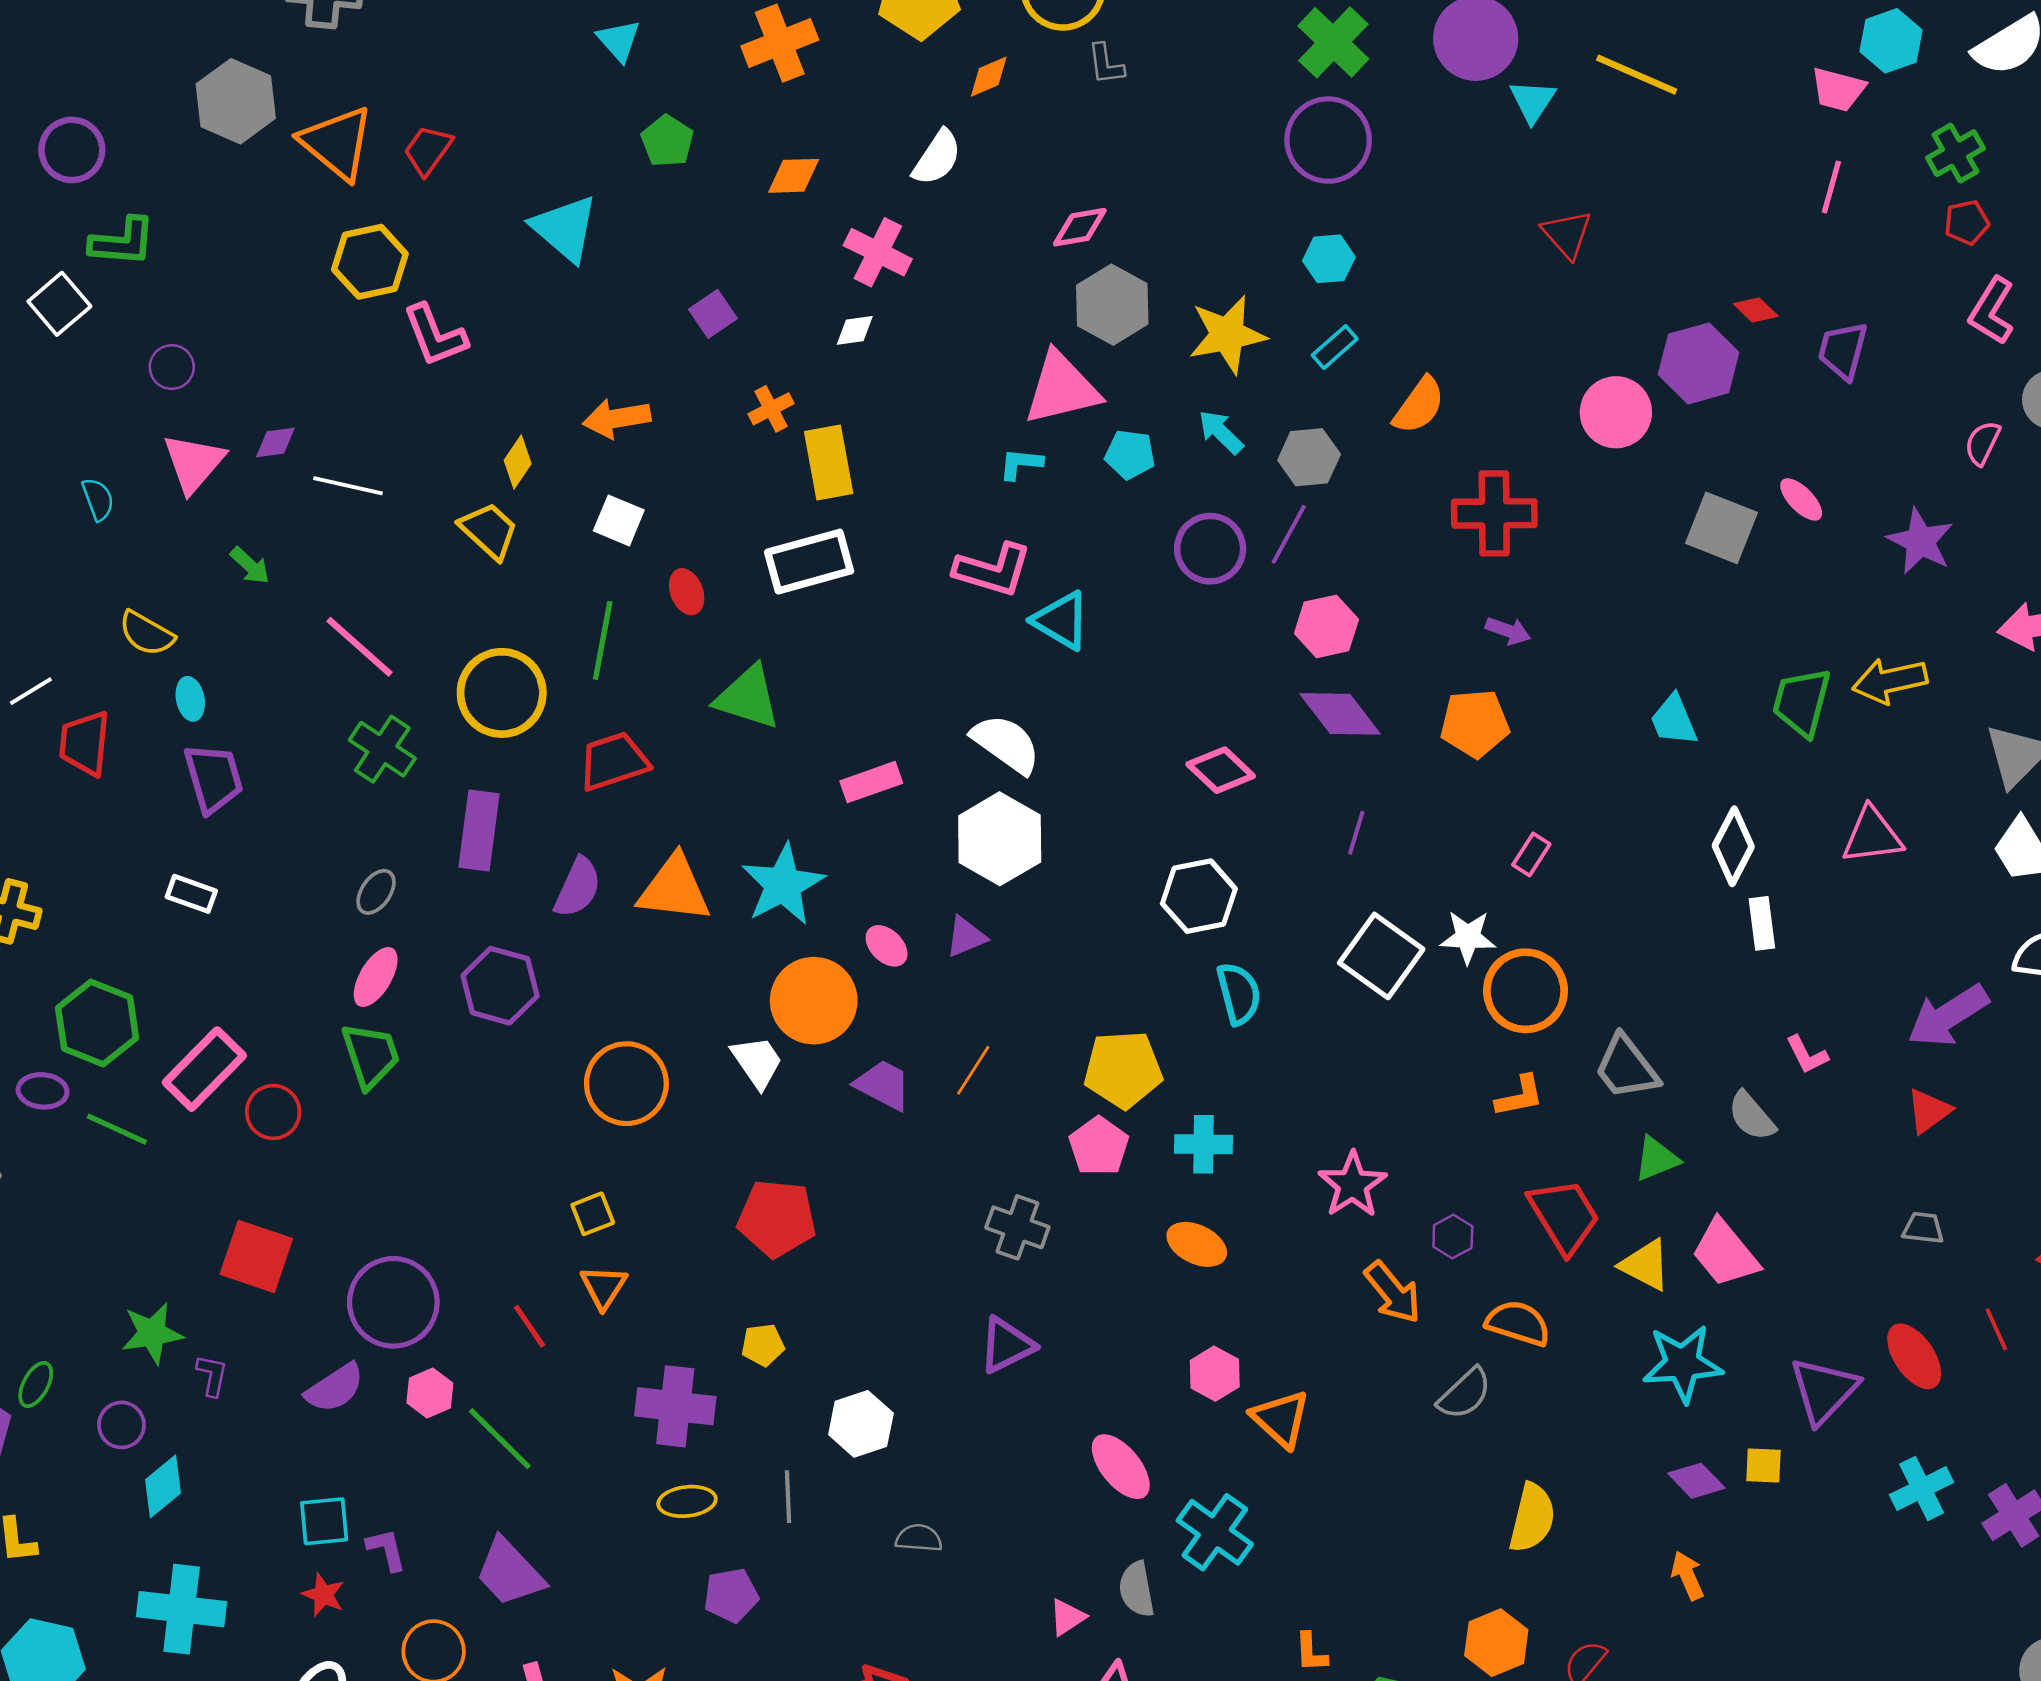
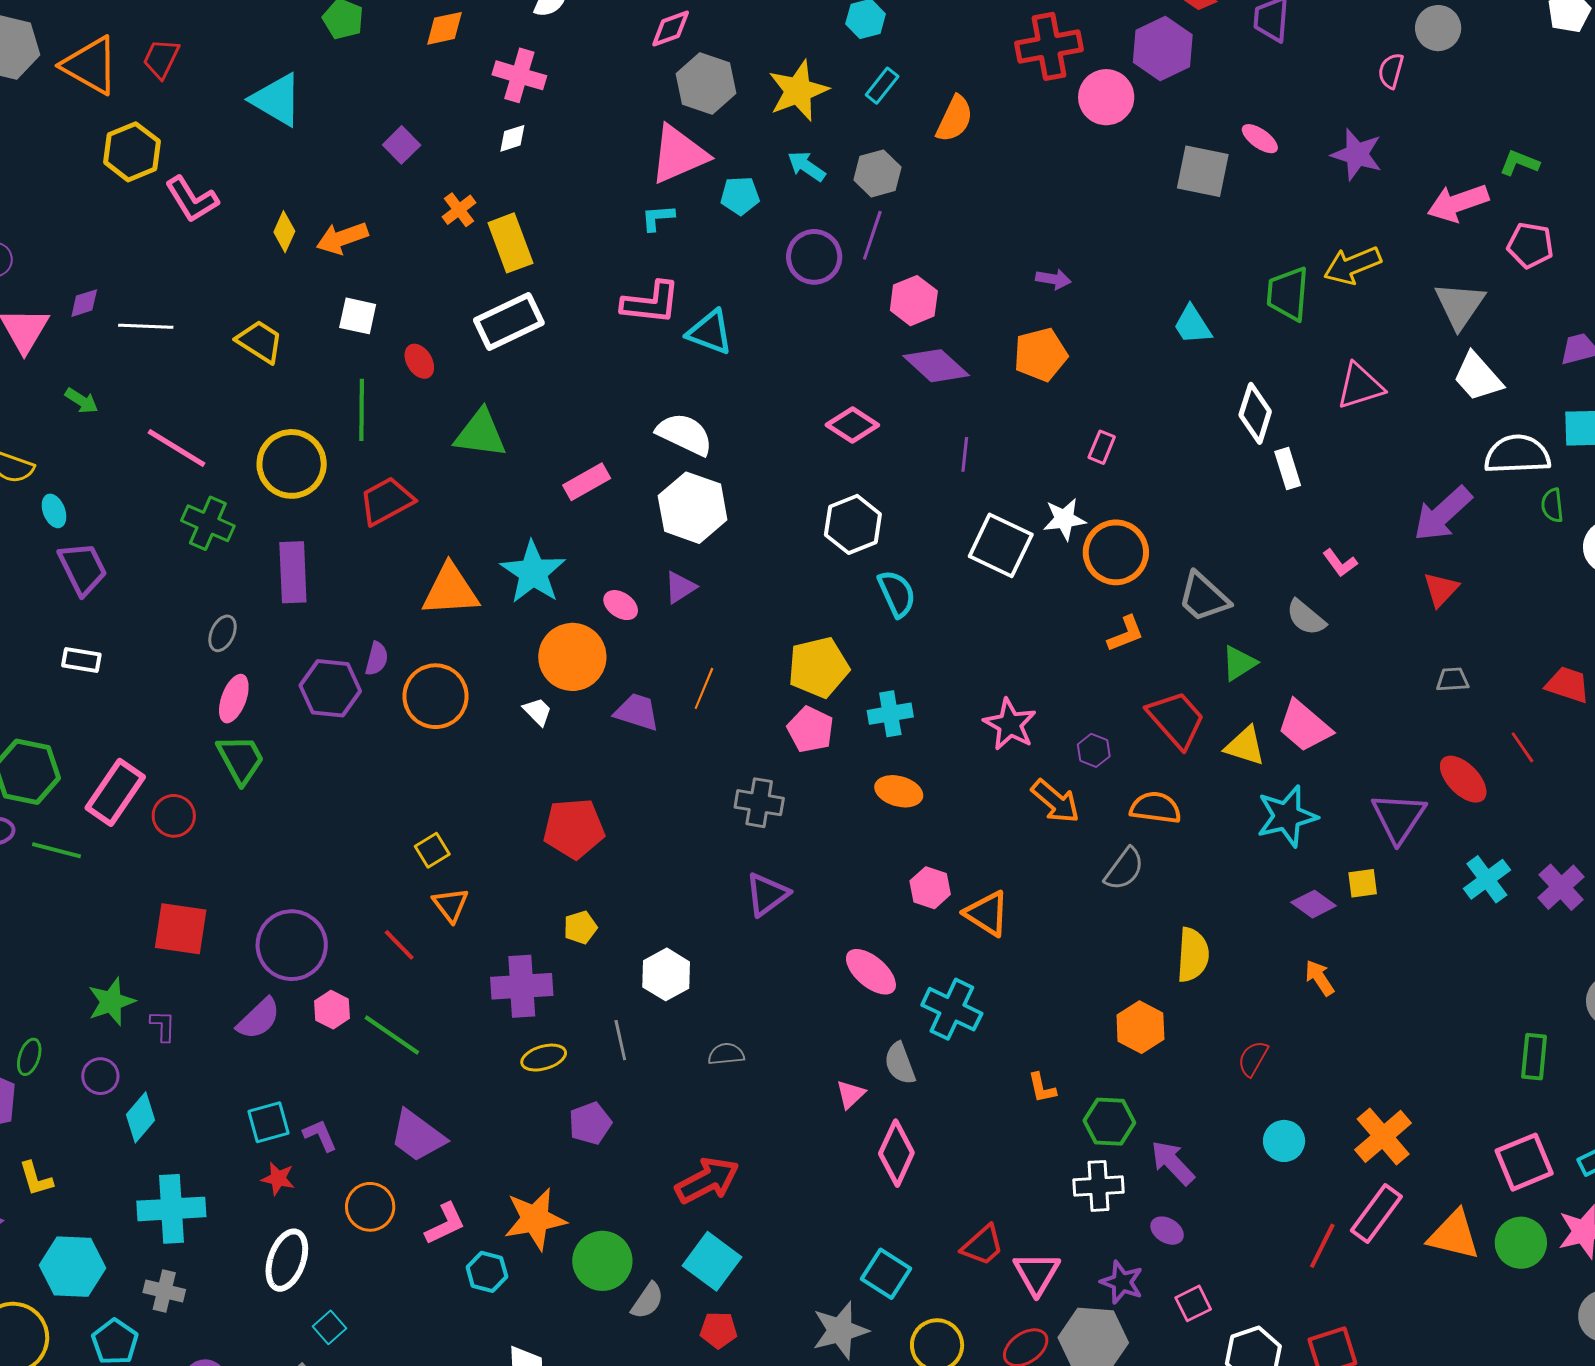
yellow diamond: (518, 462) -> (284, 232), moved
red cross: (1494, 513) -> (1049, 46), moved
purple semicircle: (578, 887) -> (377, 659), moved, size x0.7
white trapezoid: (757, 1062) -> (537, 712), size x0.7
orange circle: (626, 1084) -> (436, 696), moved
orange hexagon: (1496, 1643) -> (1140, 1027), moved

